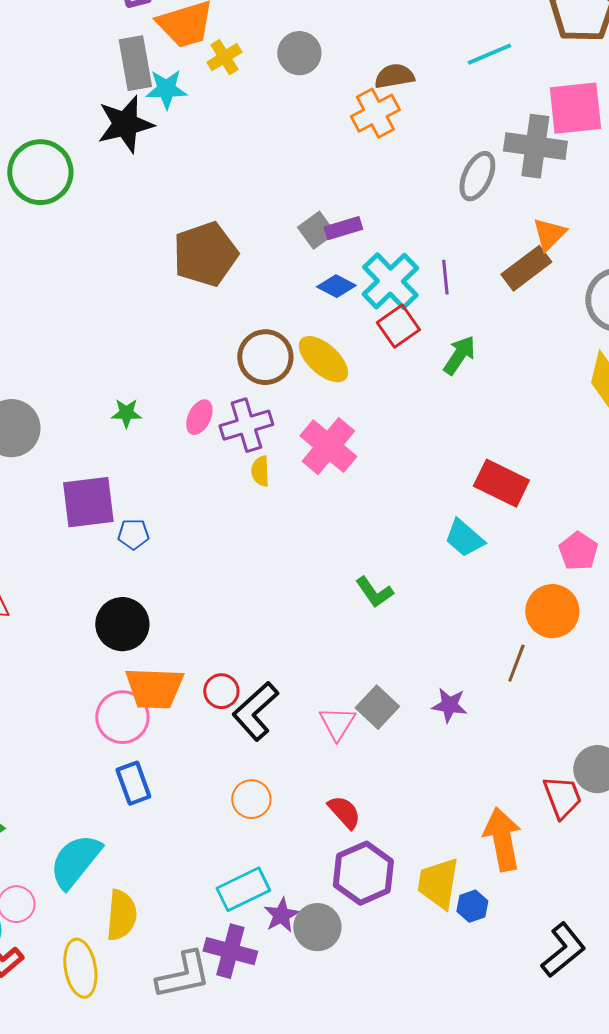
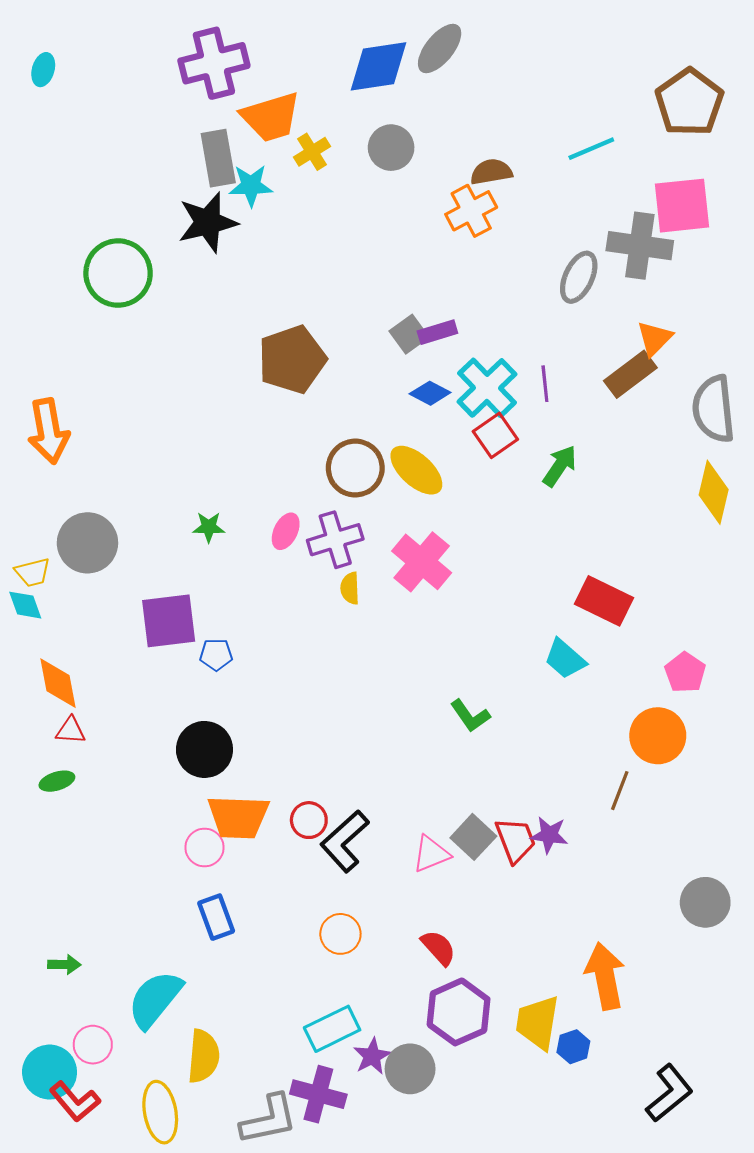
pink circle: (122, 717) -> (204, 847), size x0.7
pink triangle: (337, 723) -> (431, 854), turned 36
red trapezoid: (562, 797) -> (515, 840), moved

